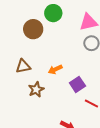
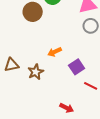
brown triangle: (23, 66) -> (12, 65), moved

